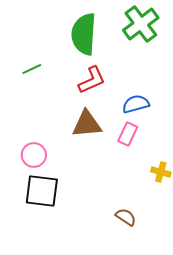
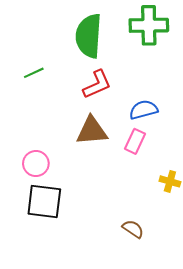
green cross: (141, 24) -> (149, 25), turned 36

